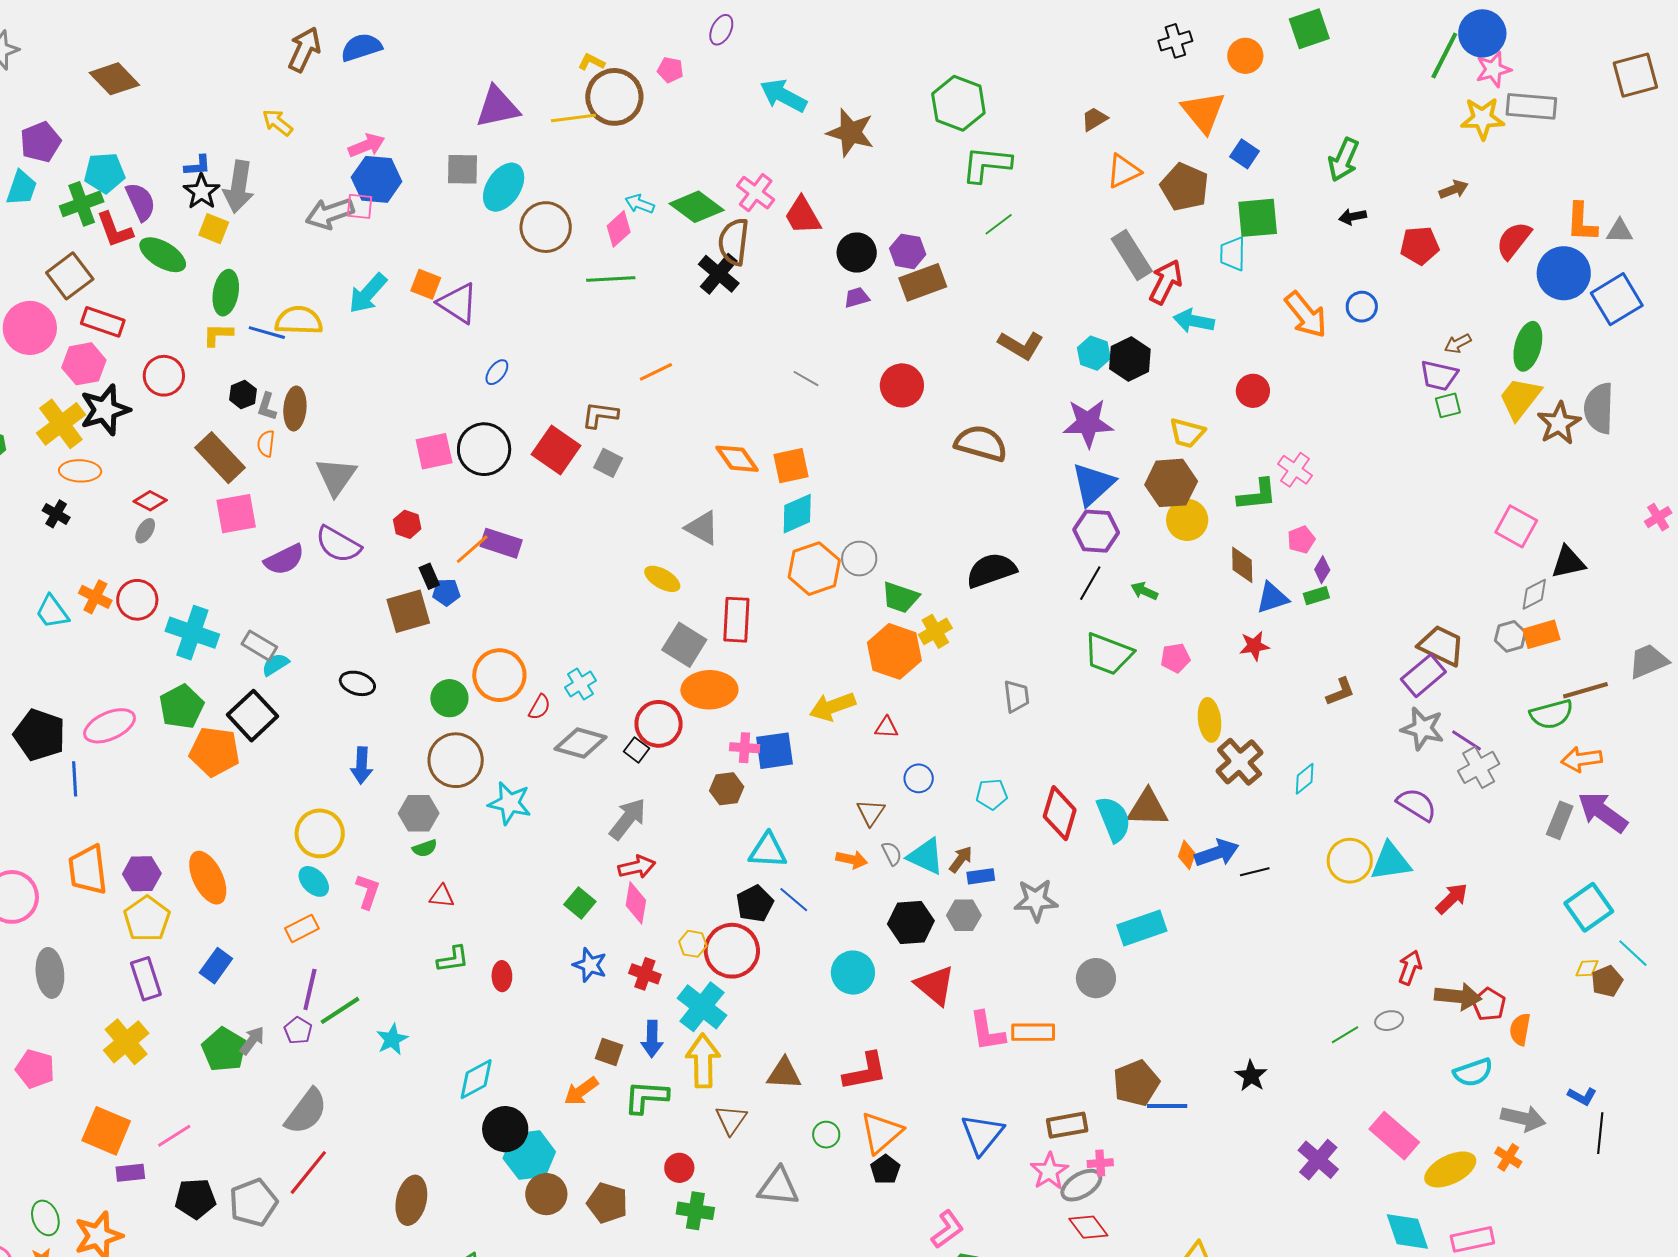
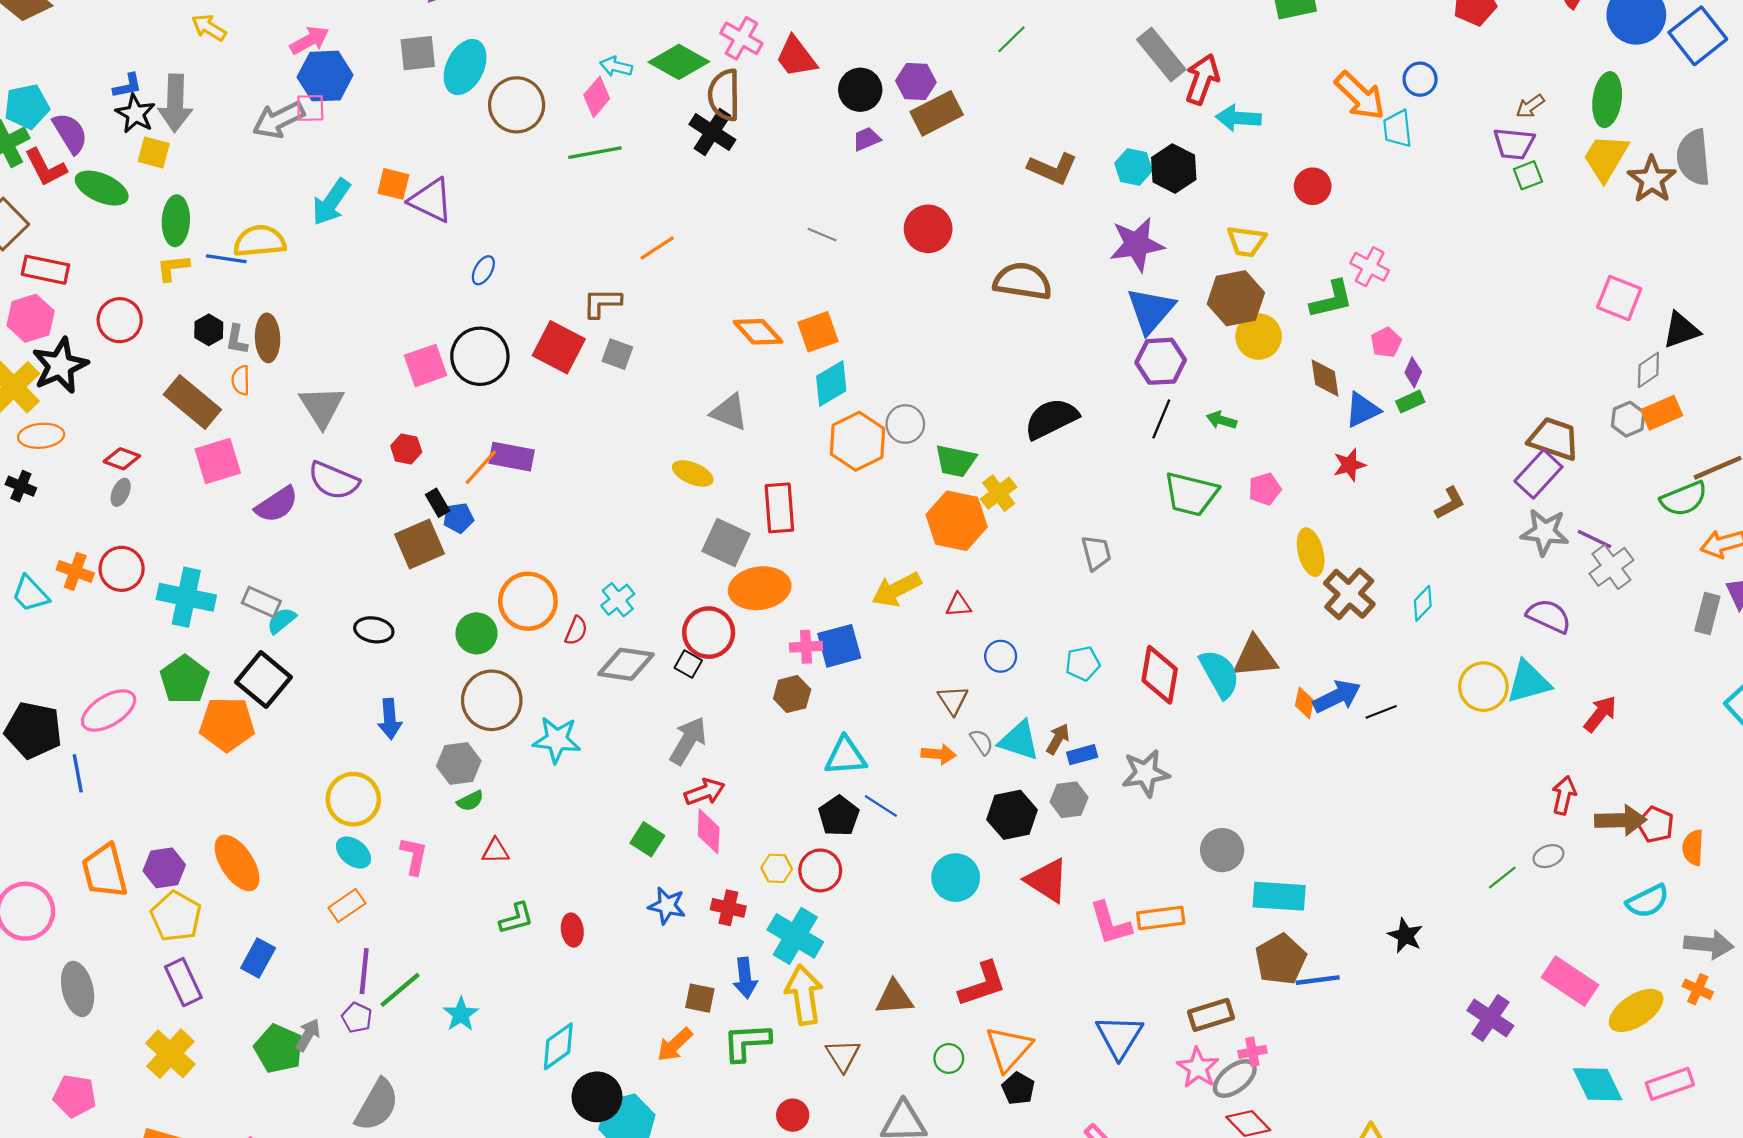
cyan trapezoid: (1233, 254) -> (1398, 129), moved
cyan rectangle: (1142, 928) -> (1279, 896), moved, turned 30
red circle: (732, 951) -> (820, 870), size x0.7

